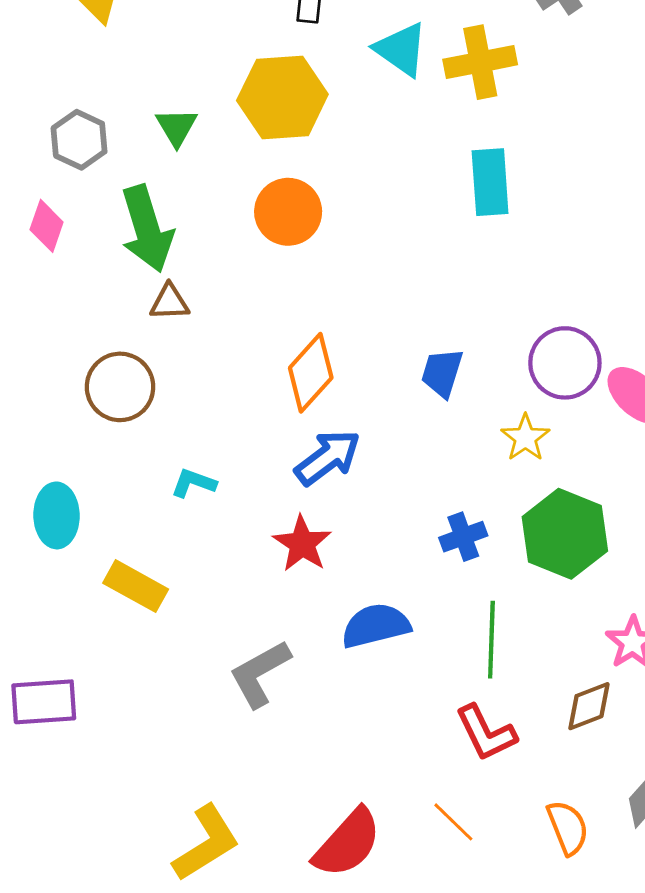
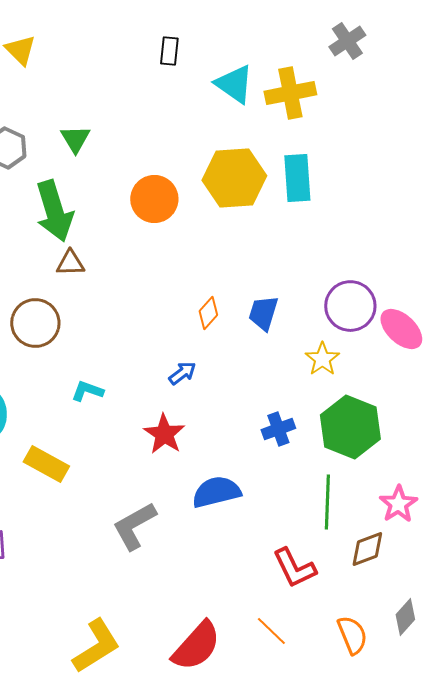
yellow hexagon: (282, 97) -> (234, 178), moved
orange diamond: (311, 373) -> (208, 313), moved, size x0.6
blue arrow: (328, 458) -> (182, 373), size x0.6
green line: (491, 640) -> (327, 502), moved

